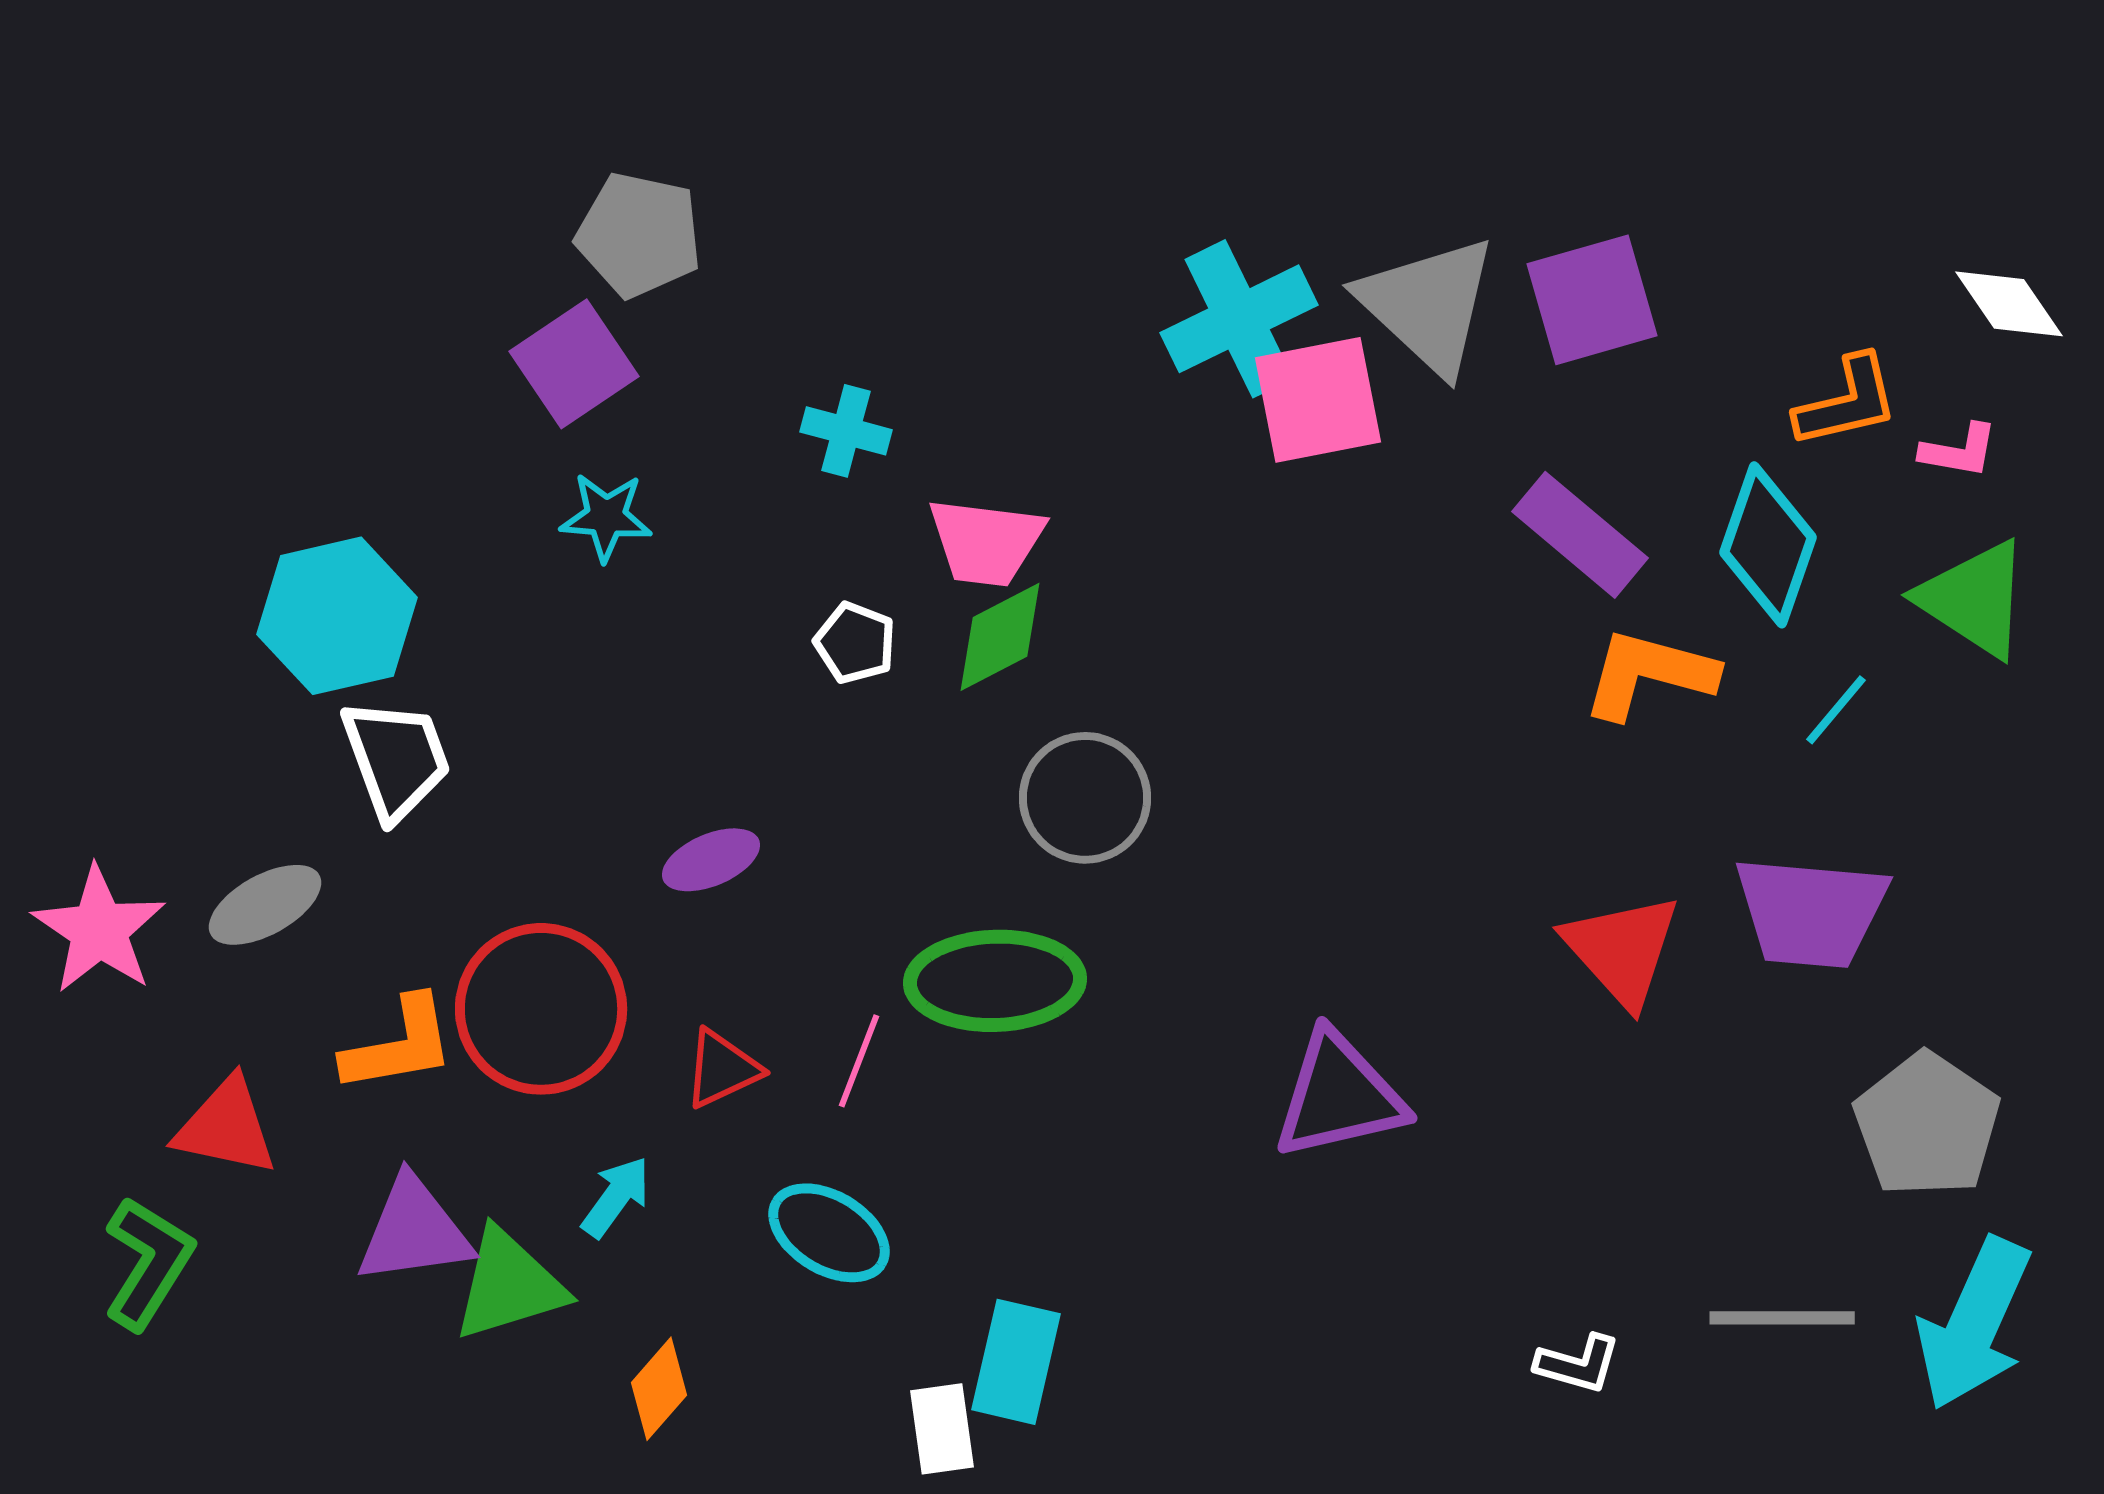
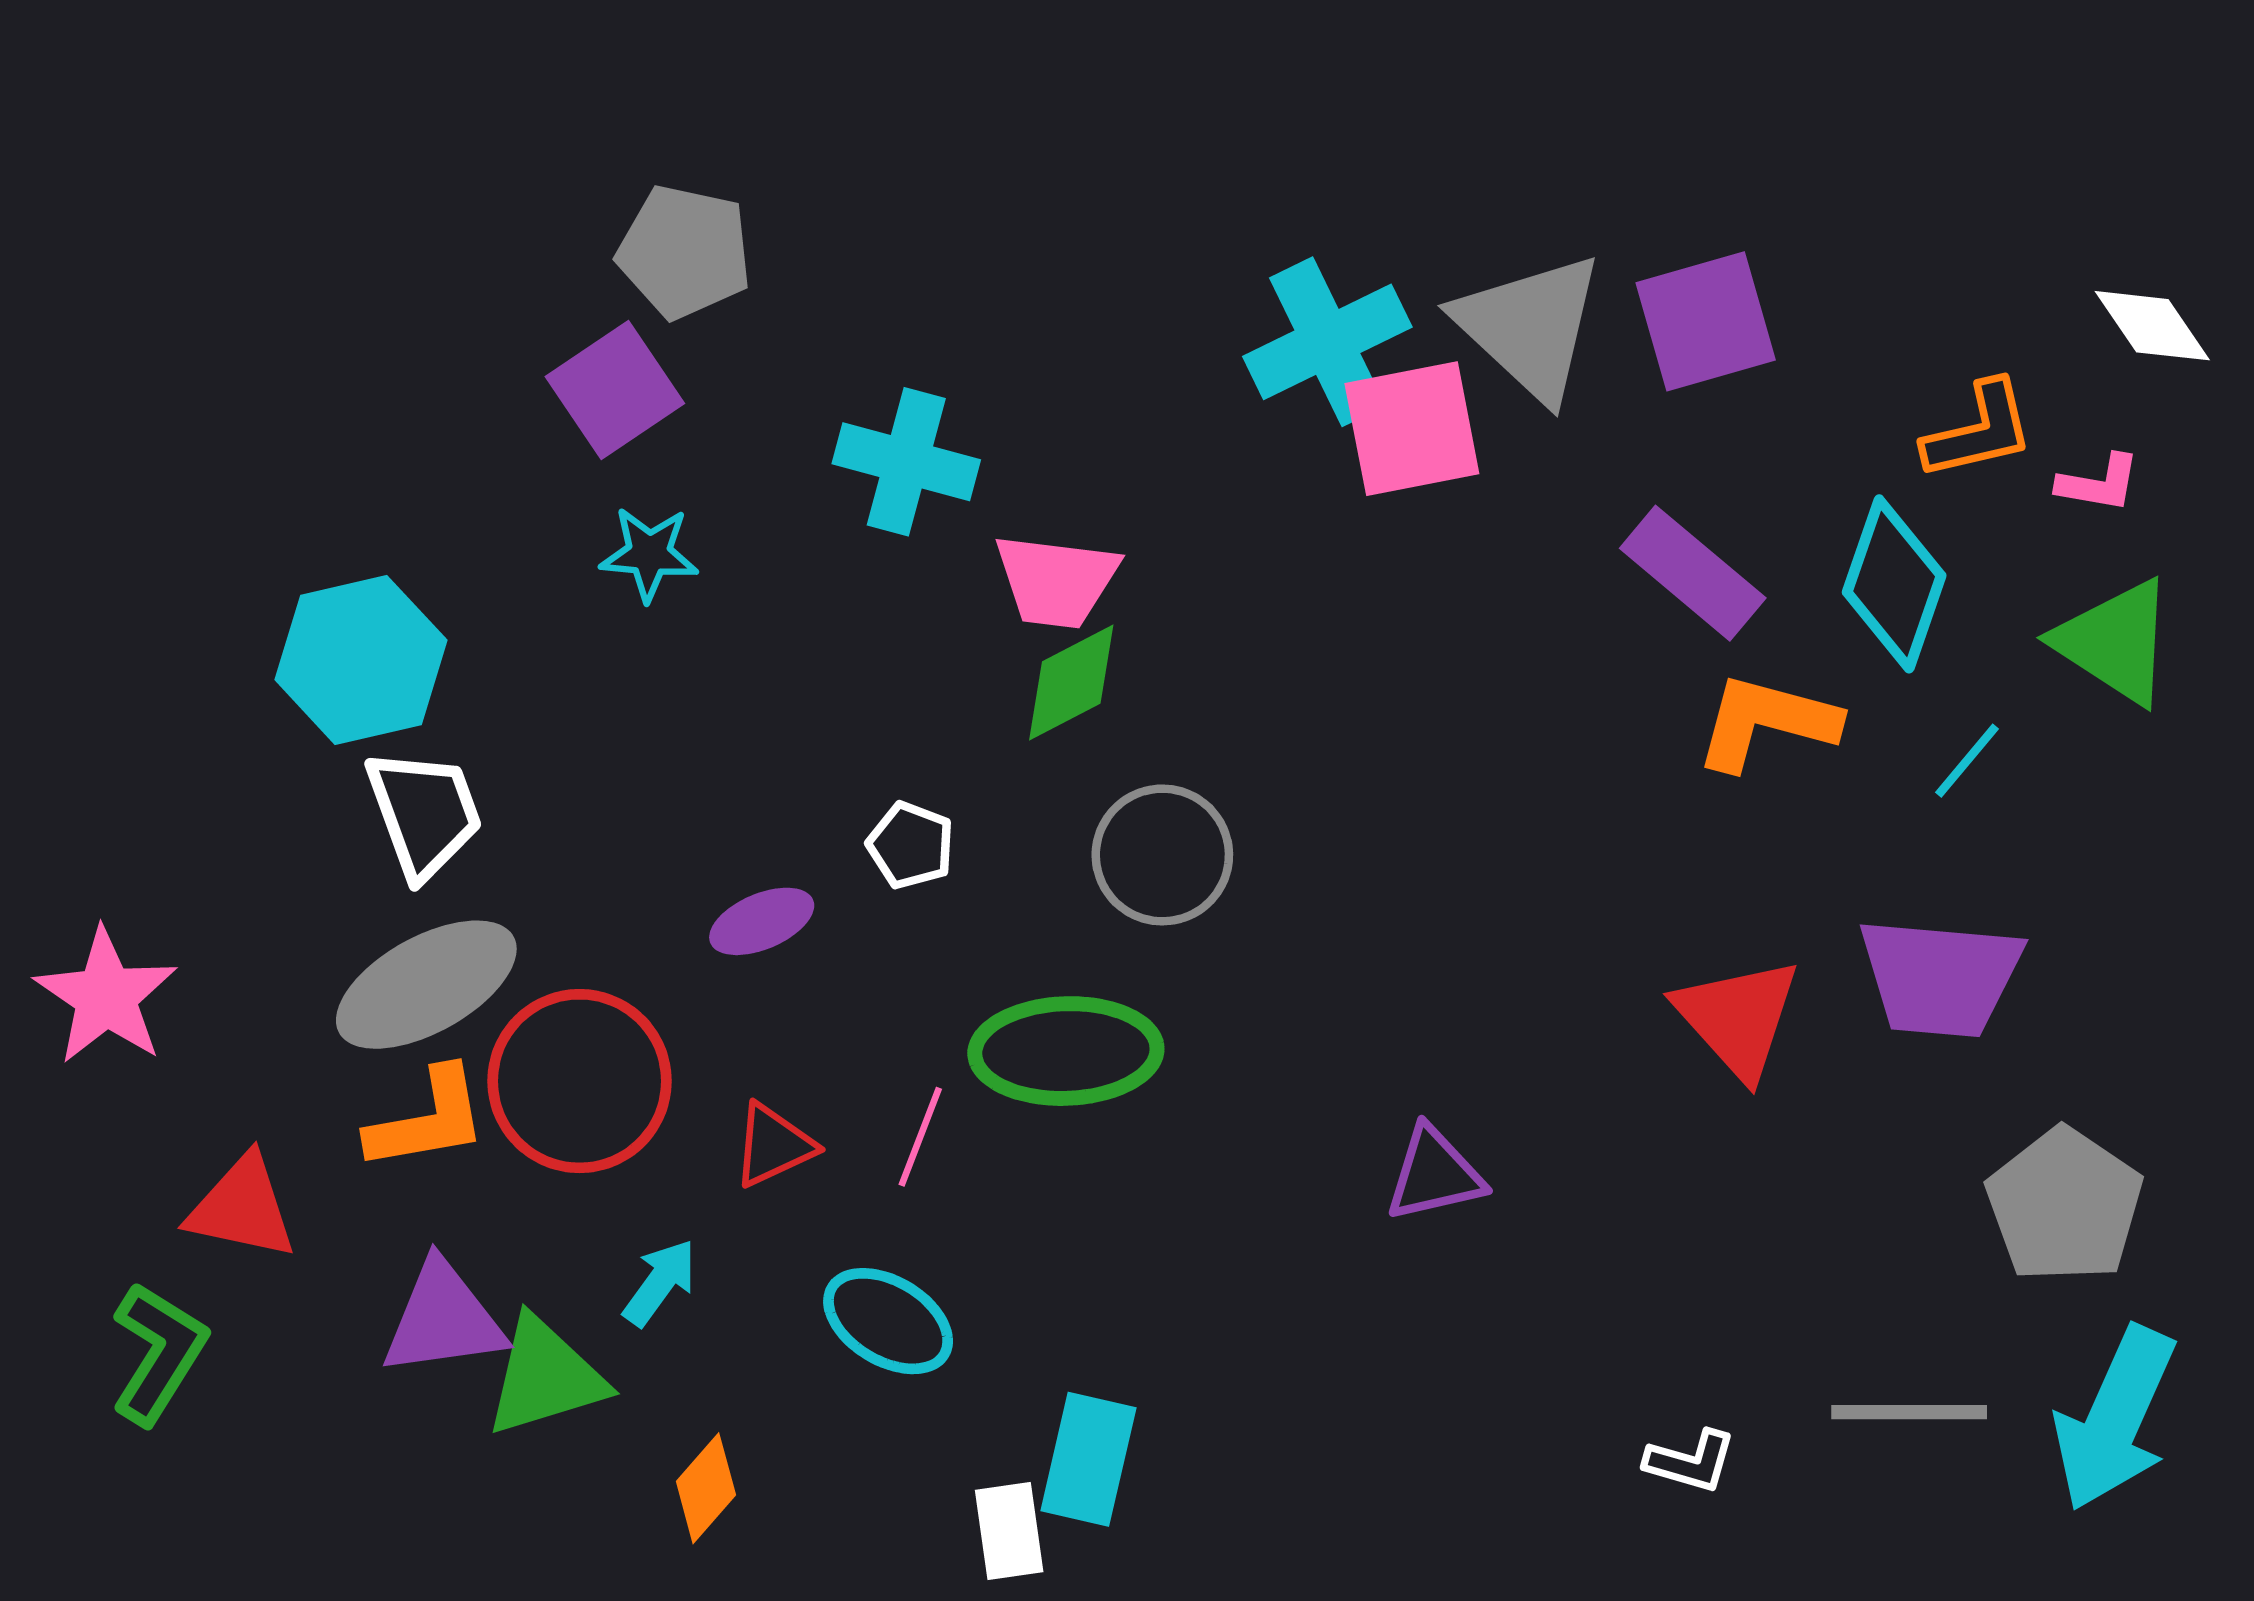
cyan cross: (846, 431) -> (906, 462), size x1.5
white pentagon: (855, 643) -> (911, 845), moved
gray ellipse: (265, 905) -> (426, 985), moved, size x1.5
purple triangle: (1339, 1096) -> (1434, 1174), size x0.7

